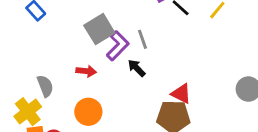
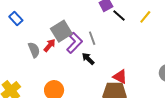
red arrow: (86, 71) -> (50, 45), moved, turned -56
gray semicircle: (45, 86) -> (34, 50), moved

